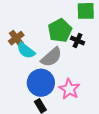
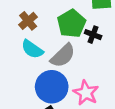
brown cross: (16, 38) -> (28, 21), moved

